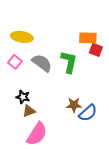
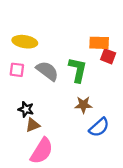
pink square: (15, 62) -> (17, 70), turned -32
brown star: (74, 105) -> (83, 105), moved

